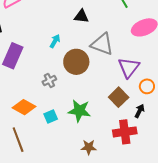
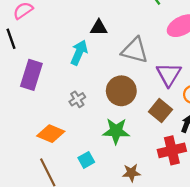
black triangle: (81, 16) -> (99, 28), moved
cyan arrow: (55, 41) -> (79, 52), size x1.5
brown circle: (76, 62) -> (121, 91), moved
cyan square: (51, 117) -> (86, 160), moved

